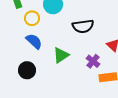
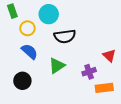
black semicircle: (83, 26) -> (65, 36), moved
purple cross: (93, 61) -> (89, 72), turned 32

